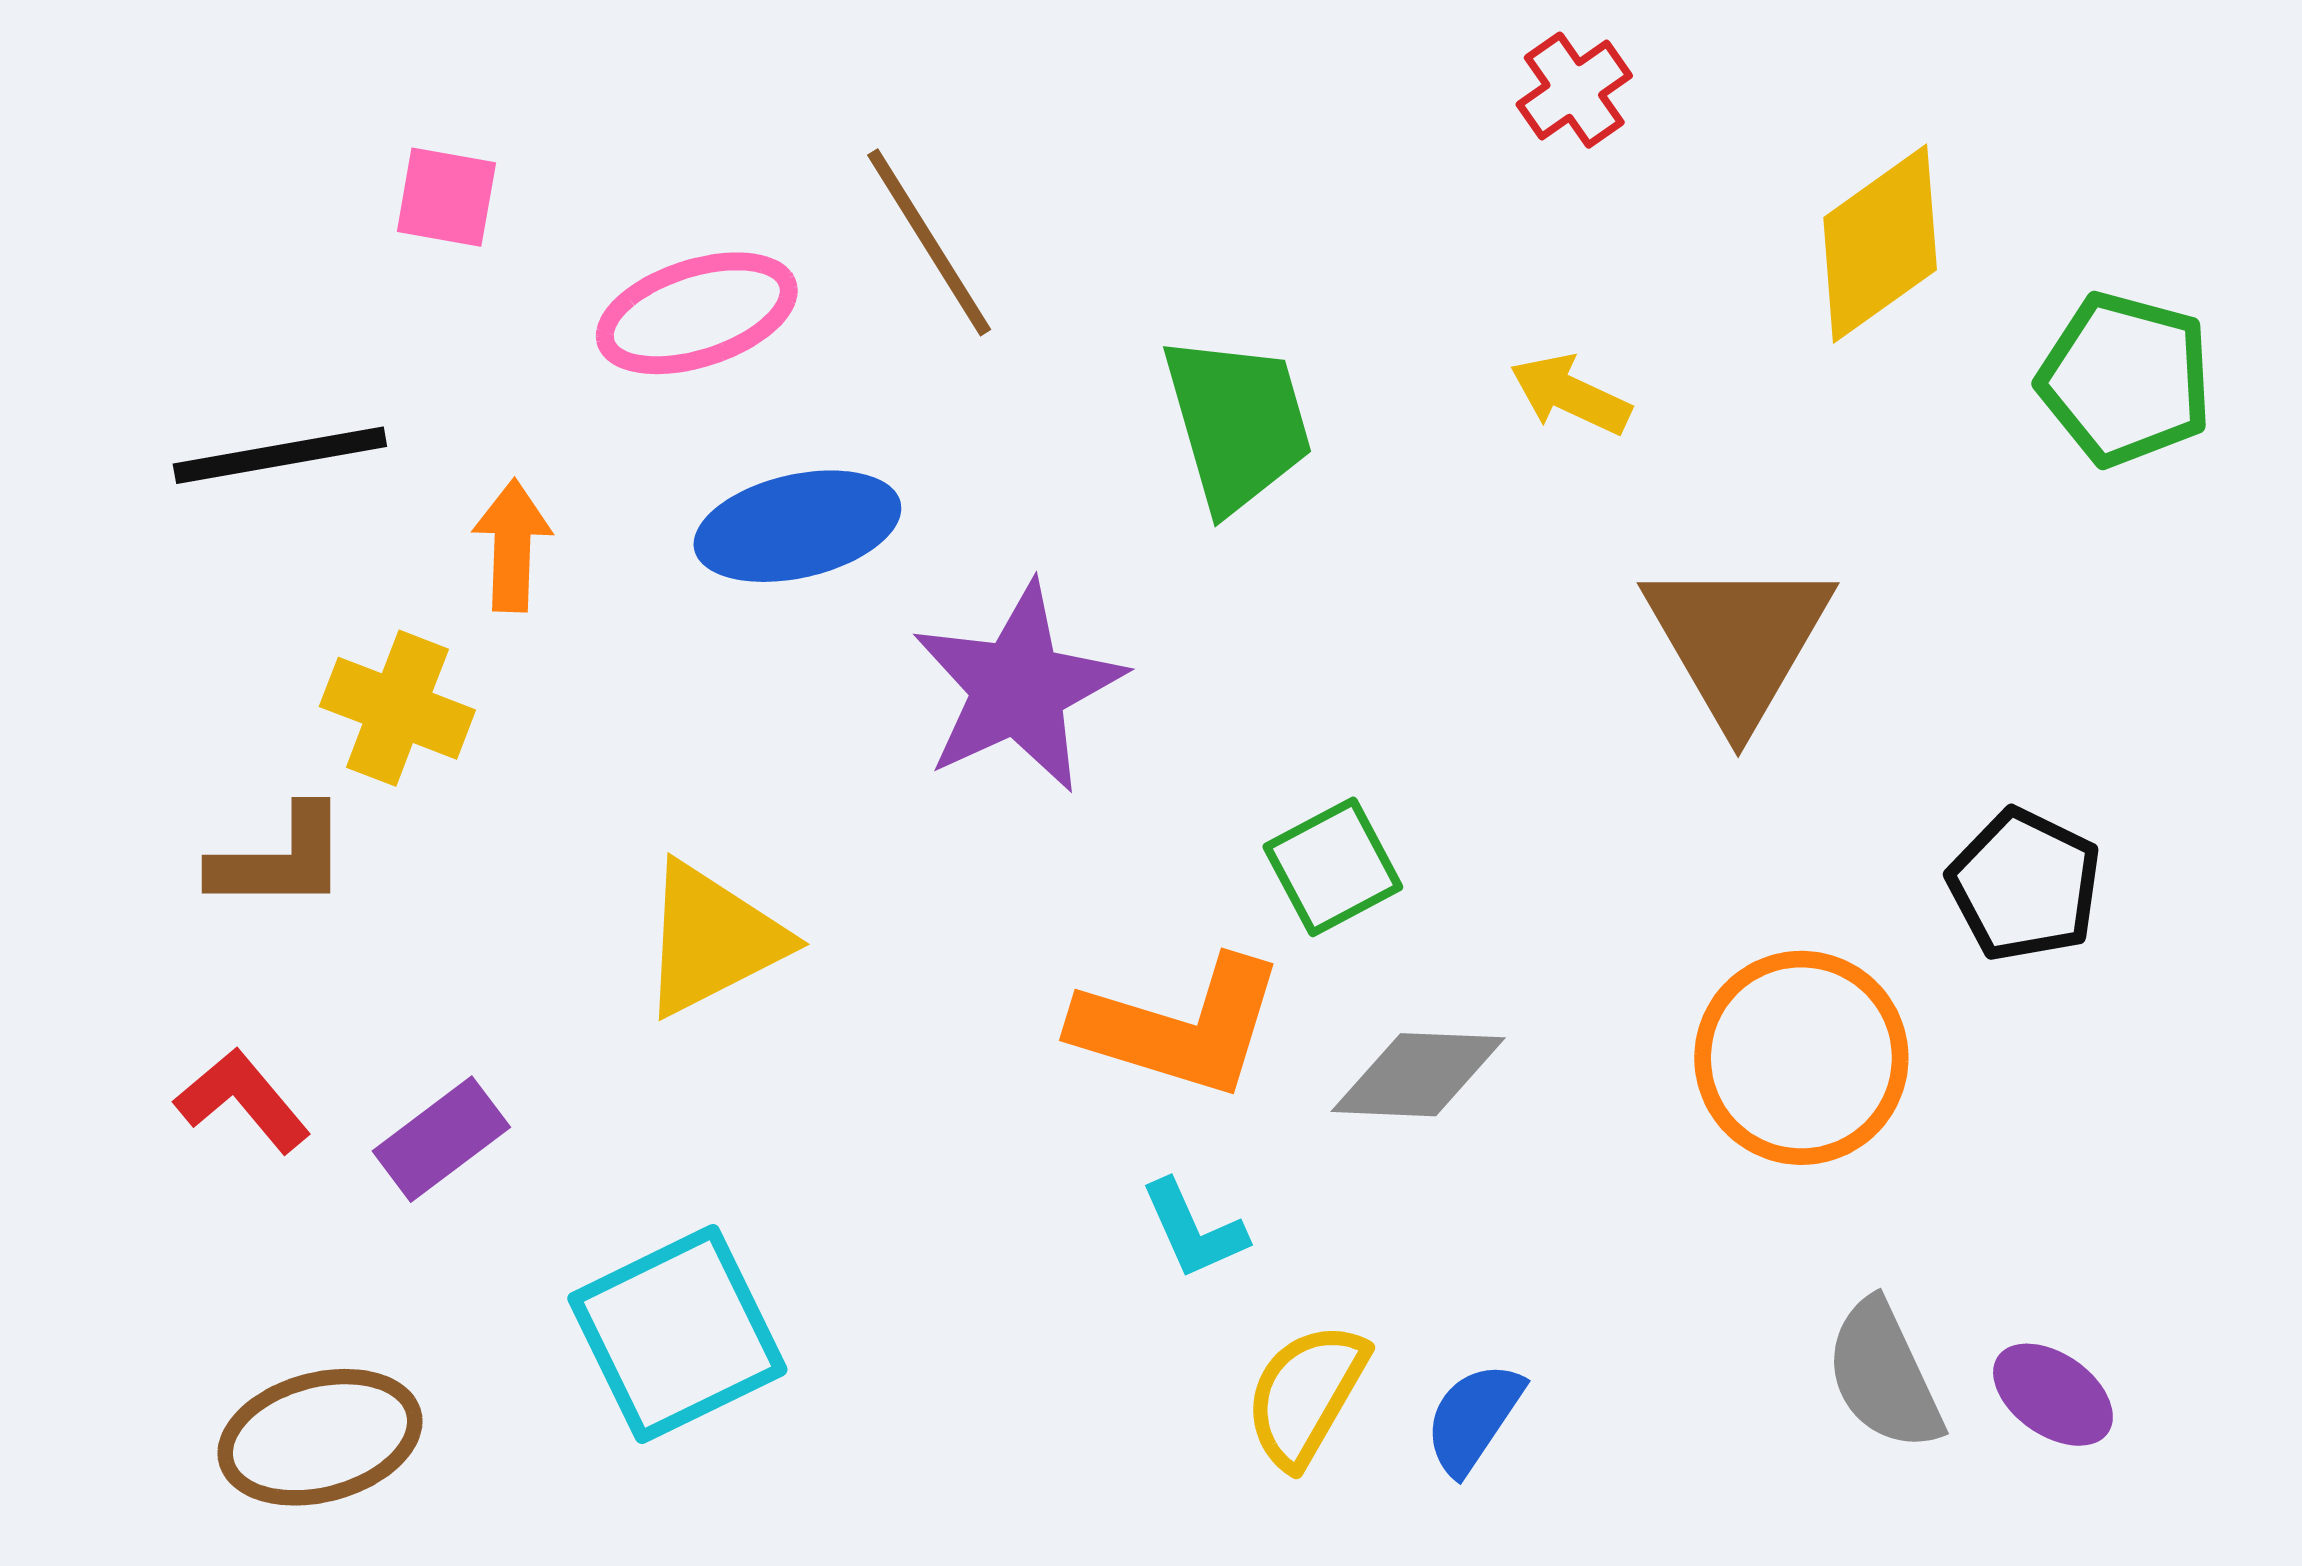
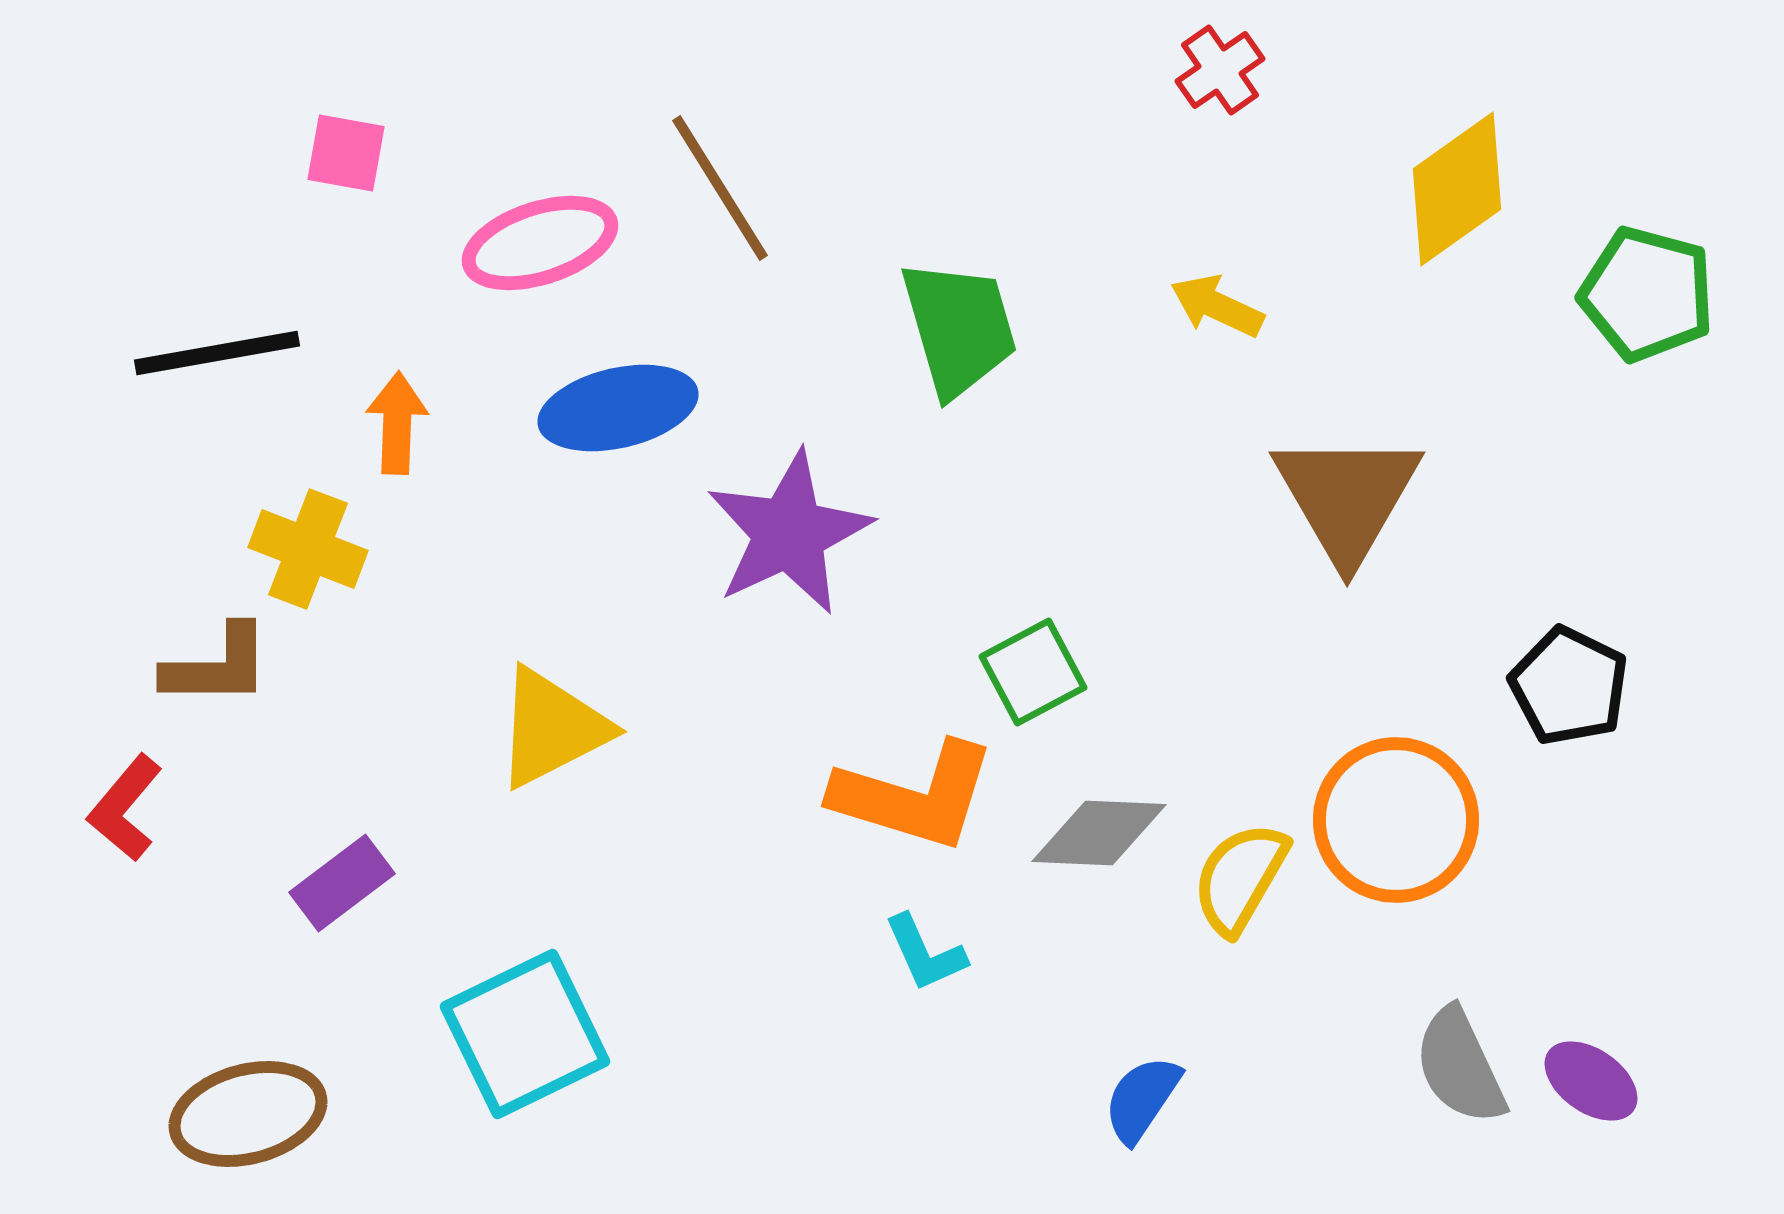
red L-shape: (243, 1100) -> (125, 808), moved, turned -100
yellow semicircle: (1306, 1395) -> (1240, 878), moved

